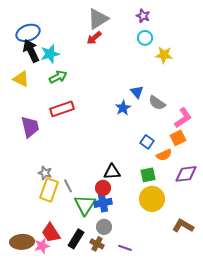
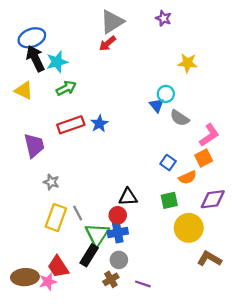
cyan circle: (145, 38) -> (166, 94), moved
blue star: (123, 108) -> (99, 124), moved
gray star: (45, 173) -> (51, 182), moved
yellow circle: (152, 199) -> (189, 228), moved
black rectangle: (76, 239) -> (89, 255), moved
brown cross: (97, 244) -> (111, 279), turned 32

